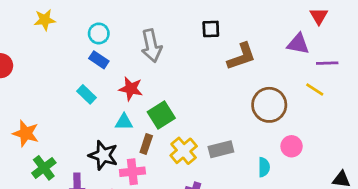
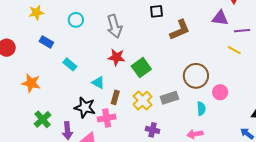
blue rectangle: (99, 60) -> (46, 42), moved
red star: (131, 89) -> (117, 57), moved
brown circle: (269, 105) -> (196, 76), moved
green square: (161, 115) -> (141, 68), moved
cyan triangle: (124, 122) -> (98, 83), turned 32
orange star: (26, 133) -> (31, 83), moved

